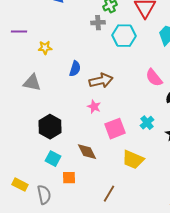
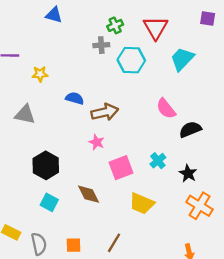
blue semicircle: (75, 69) -> (75, 98), turned -91
orange square: (69, 178) -> (74, 245), moved

